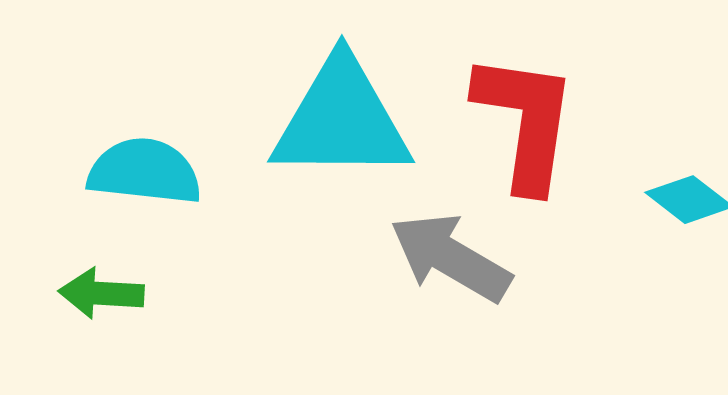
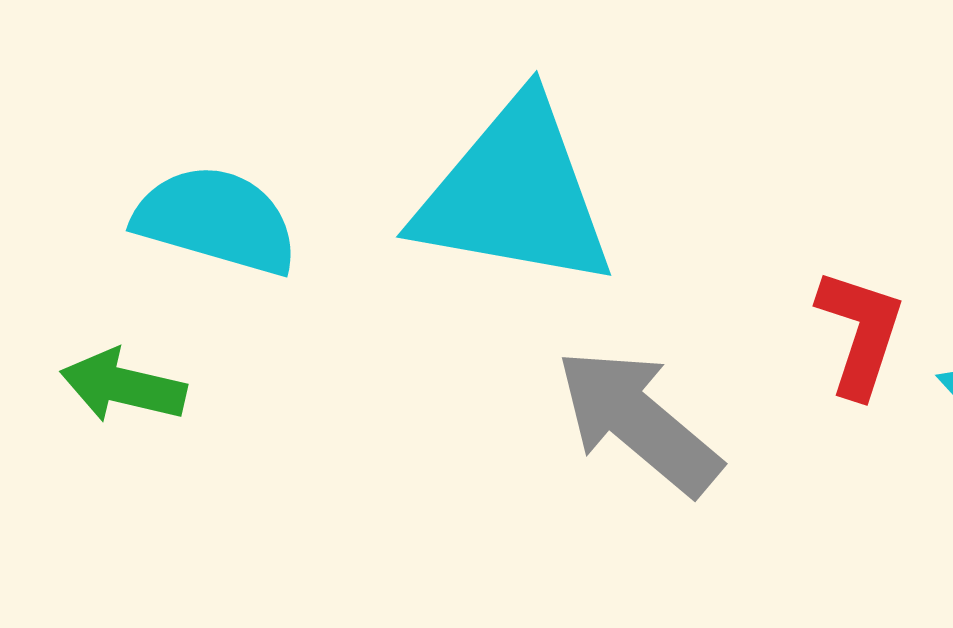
red L-shape: (525, 121) -> (860, 333), moved, size x0.6

